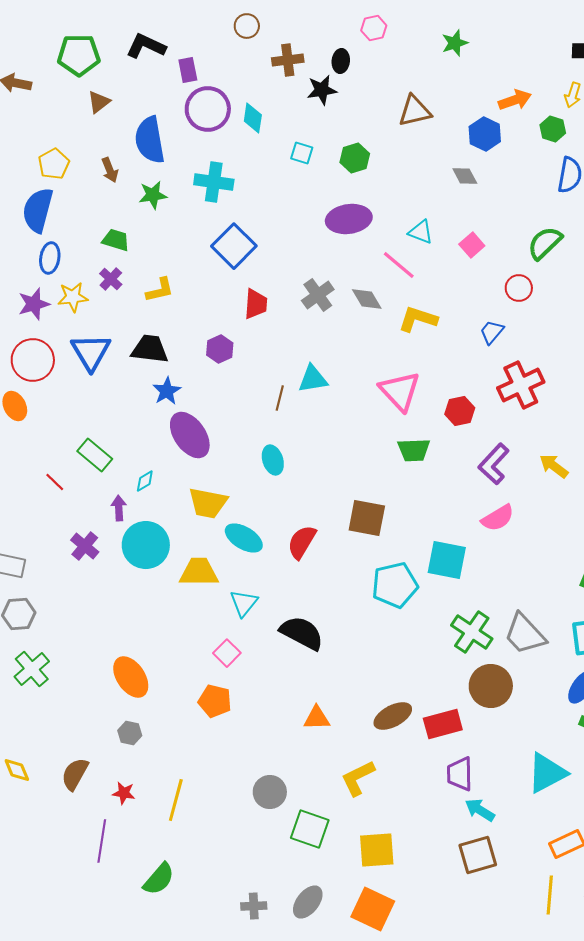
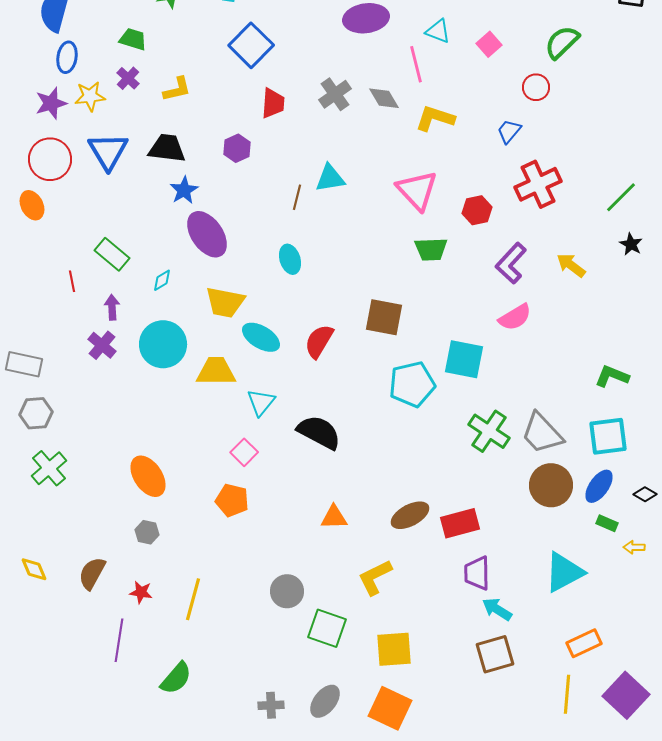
pink line: (399, 265) -> (416, 64), turned 36
red line: (55, 482) -> (72, 281), turned 35
purple arrow: (119, 508) -> (112, 307), moved
brown circle: (491, 686) -> (551, 485), moved

